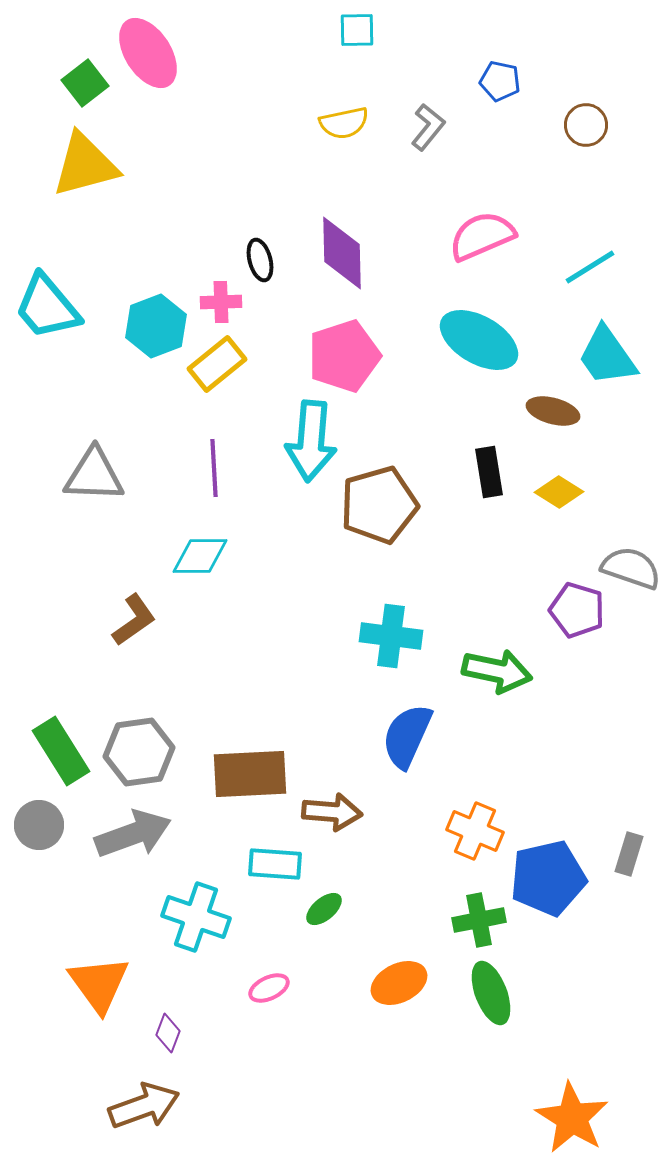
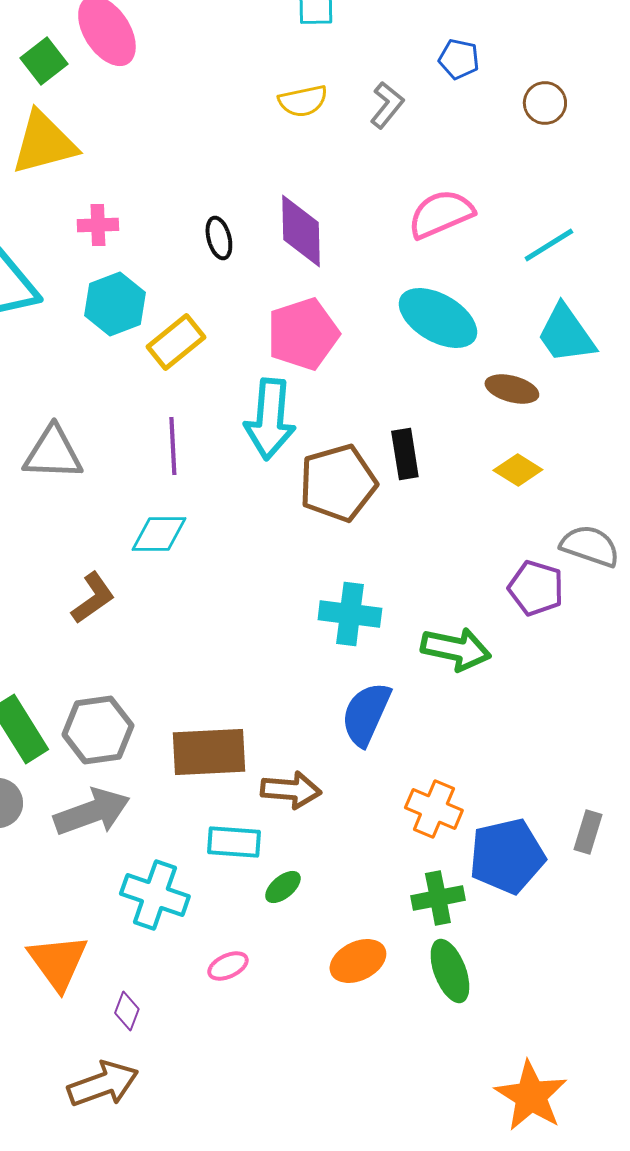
pink cross: (221, 302) -> (98, 225), moved
black rectangle: (489, 472) -> (405, 454), moved

